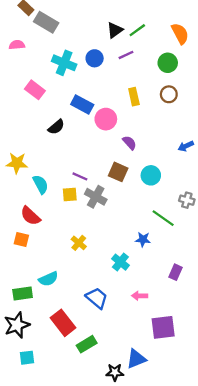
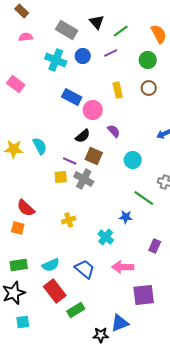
gray rectangle: (46, 22) -> (67, 30), moved
black triangle: (115, 30) -> (97, 22), moved, turned -35
pink semicircle: (17, 45) -> (26, 37), moved
pink rectangle: (35, 90) -> (16, 84), moved
black semicircle: (56, 127) -> (83, 136), moved
brown square: (118, 172) -> (94, 156), moved
cyan semicircle: (41, 184) -> (40, 146), moved
red semicircle: (30, 216) -> (26, 208), moved
orange square: (21, 240) -> (18, 228), moved
yellow cross: (79, 243) -> (69, 220), turned 32
cyan semicircle: (48, 279) -> (51, 265), moved
pink arrow: (140, 296) -> (123, 267), size x1.5

